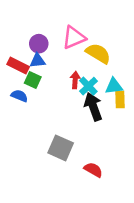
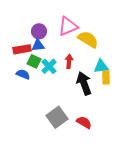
red rectangle: (18, 65) -> (22, 49), turned -36
cyan cross: (88, 86) -> (49, 66), moved
gray square: (61, 148) -> (57, 117), turned 30
red semicircle: (93, 170) -> (84, 122), moved

